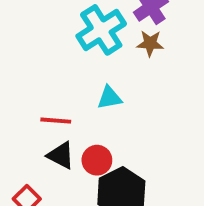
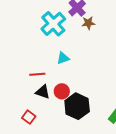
brown star: (150, 43) -> (88, 23), moved

